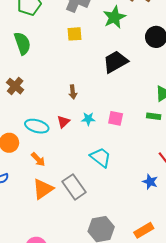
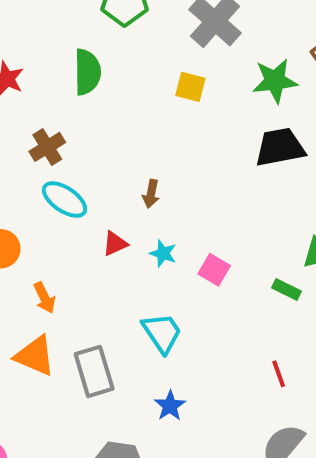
black trapezoid: (115, 62) -> (280, 147), moved
cyan ellipse: (37, 126) -> (64, 200), moved
blue star: (150, 182) -> (170, 406), moved
orange triangle: (43, 189) -> (35, 356), turned 40

